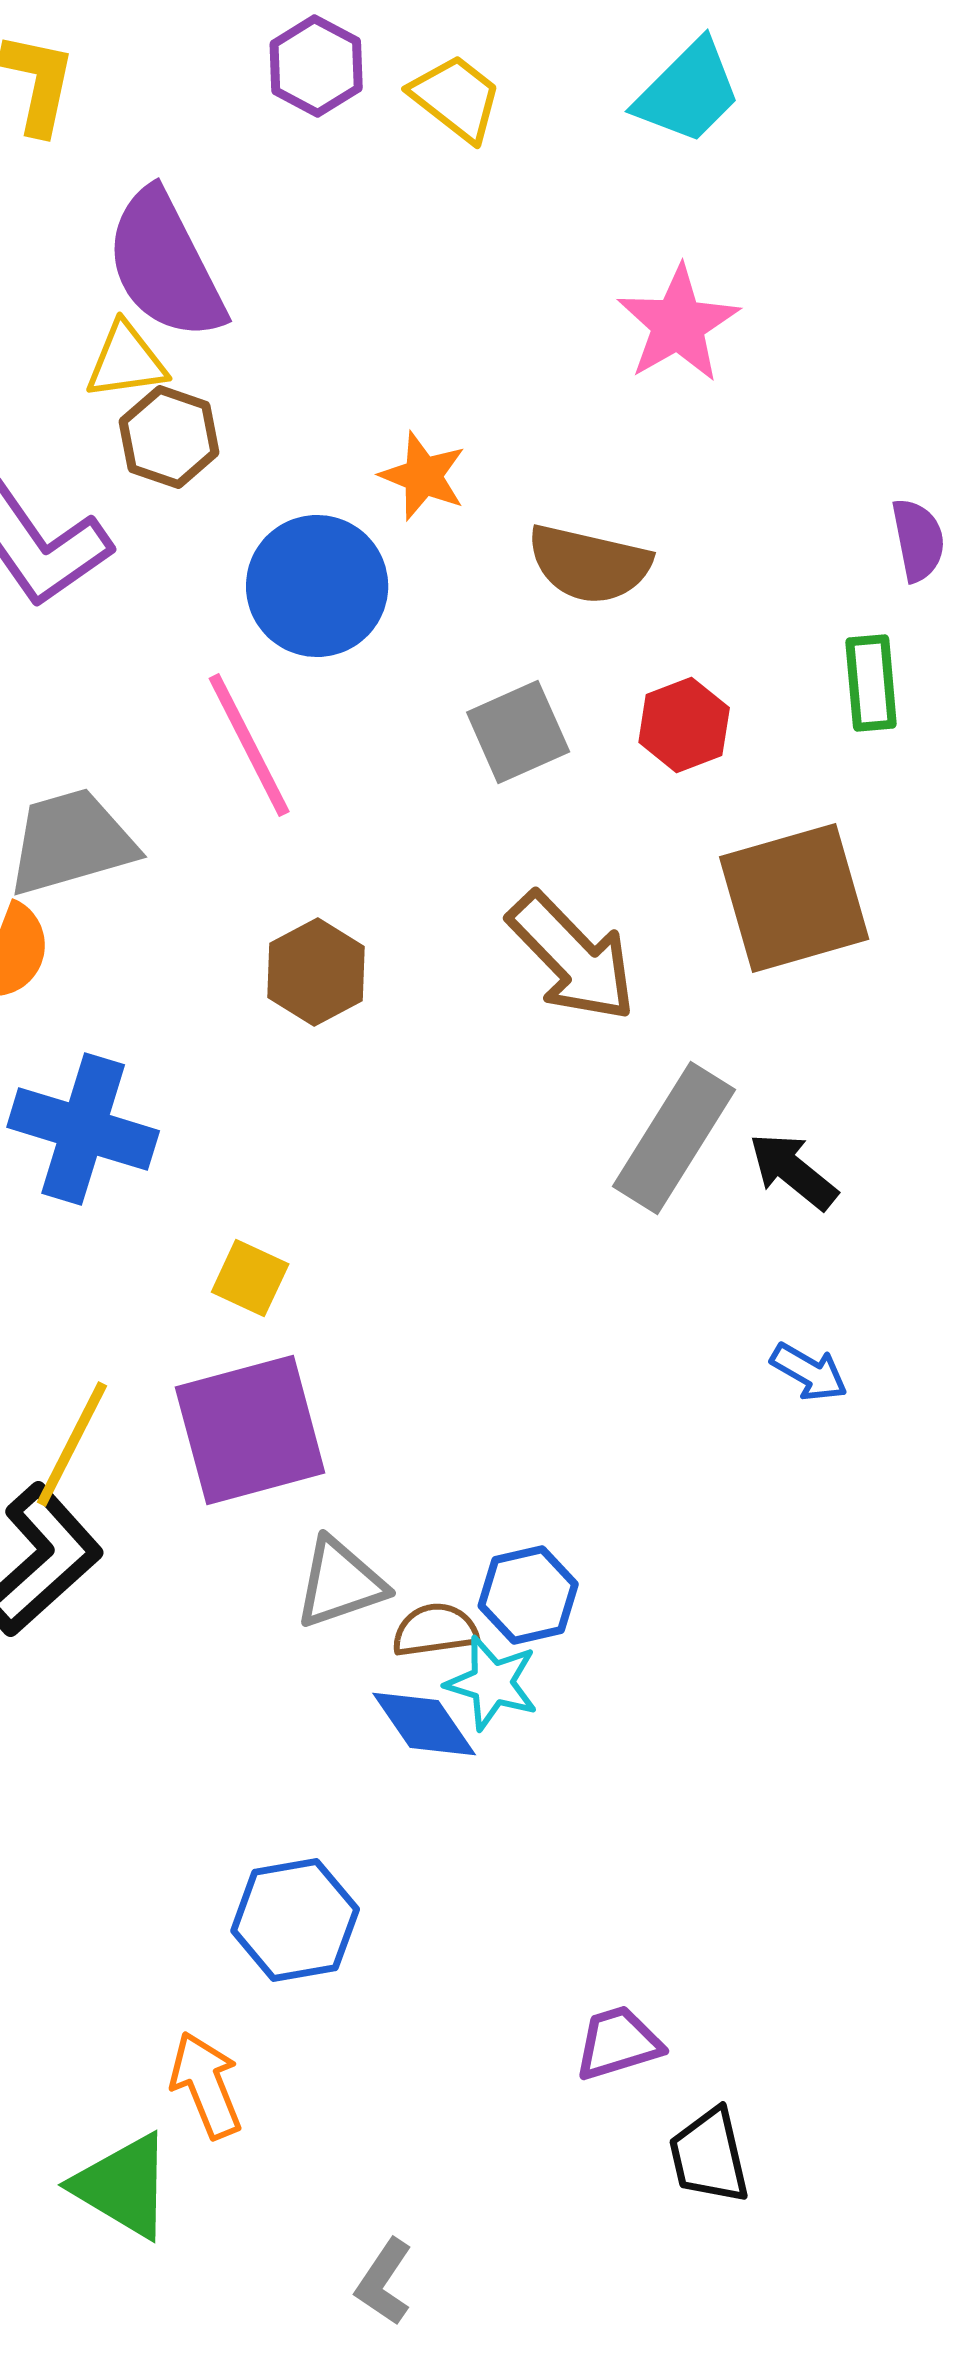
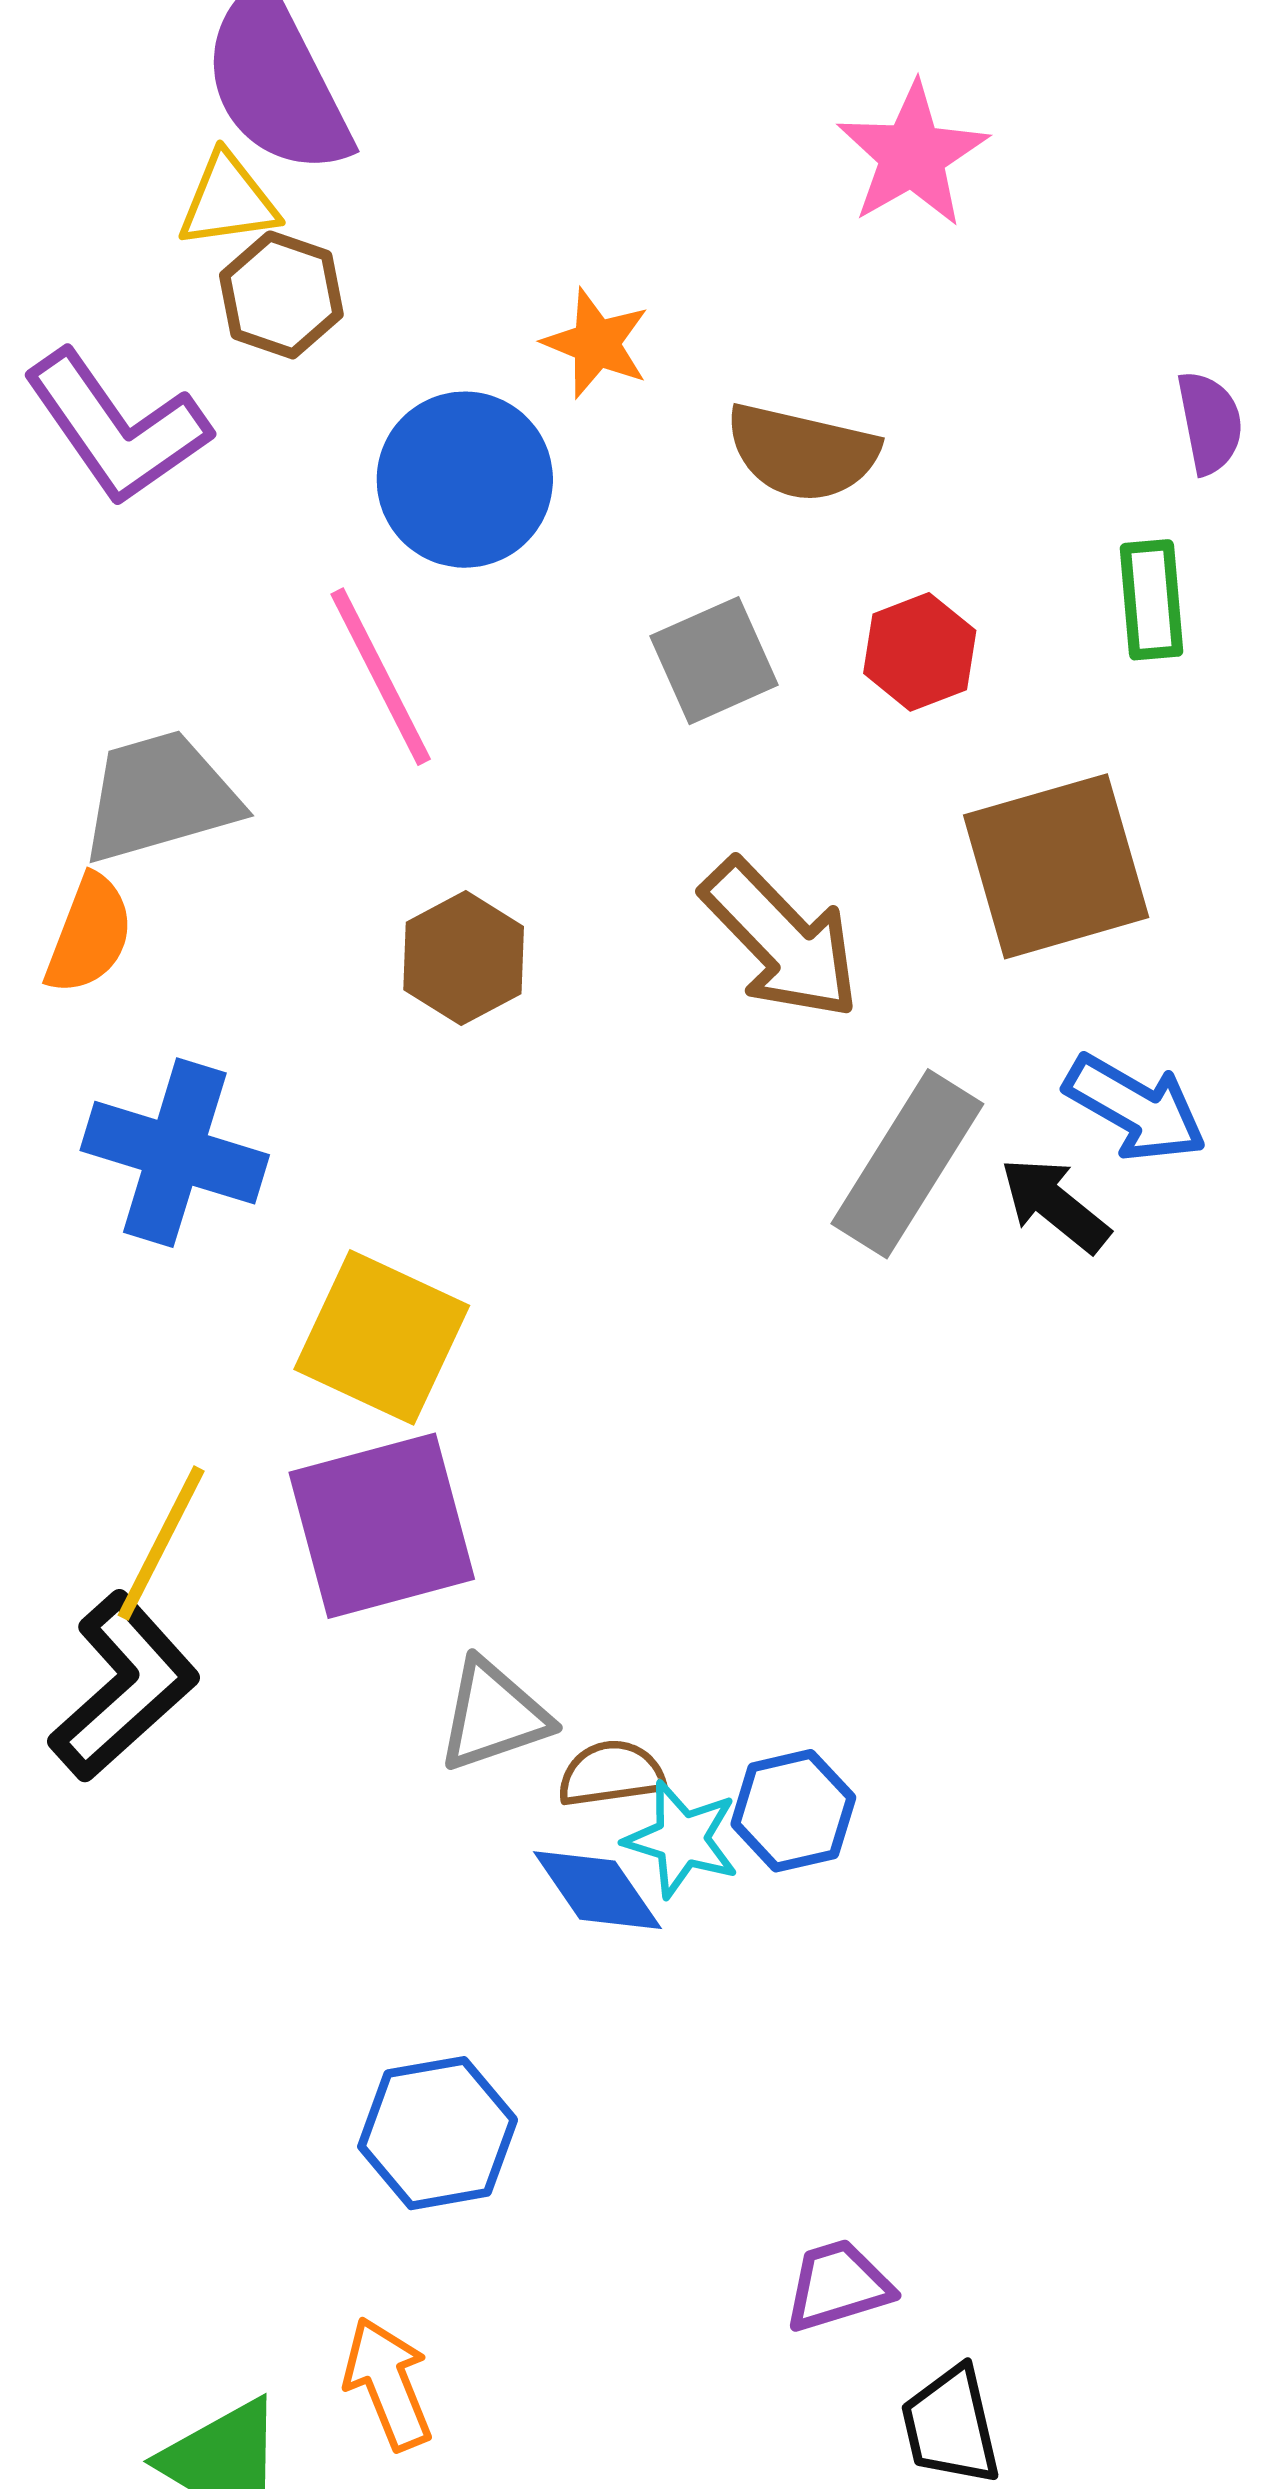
yellow square: (250, 1278) -> (382, 1337), size x1.8
blue arrow: (809, 1372) -> (1135, 1108), moved, size x1.5
blue hexagon: (528, 1595) -> (793, 1811), moved
orange arrow: (206, 2085) -> (388, 2383), moved

